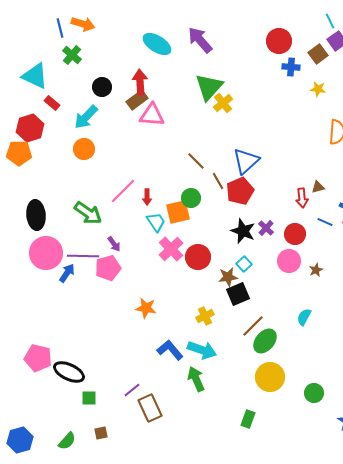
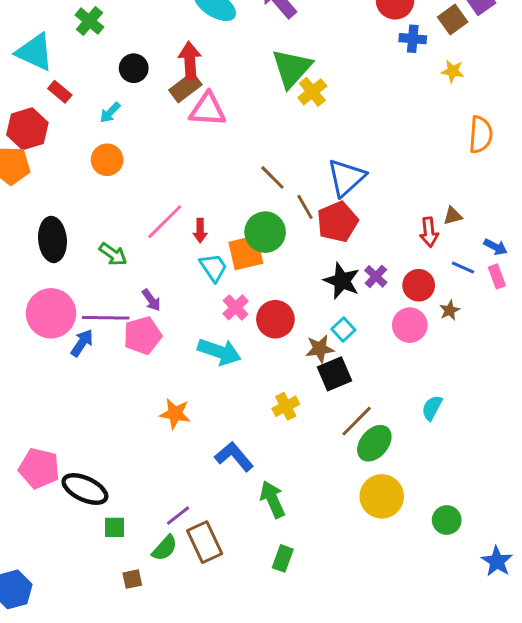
cyan arrow: (86, 117) -> (110, 112), size x0.6
green circle: (191, 198) -> (265, 232), size x1.4
green arrow: (88, 213) -> (113, 254), size x0.7
black ellipse: (36, 215) -> (52, 239), moved
pink cross: (171, 249) -> (236, 307), size x0.7
brown star: (316, 270) -> (450, 310), moved
orange star: (146, 308) -> (175, 414), moved
cyan arrow: (202, 350) -> (219, 352), moved
green rectangle: (248, 419) -> (283, 558), moved
green semicircle: (67, 441) -> (165, 548), moved

